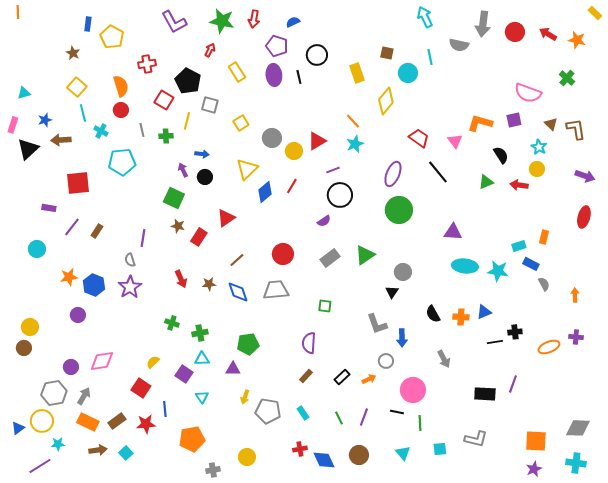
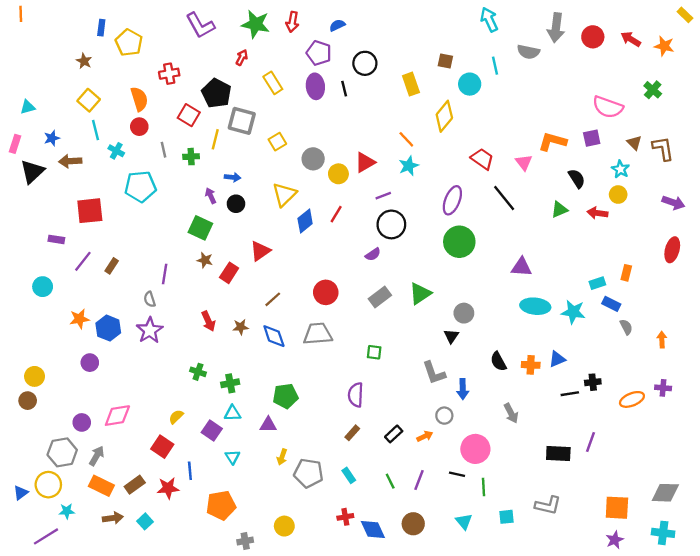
gray square: (210, 105) -> (242, 121), size x1.4

